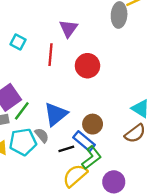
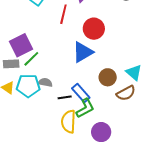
blue triangle: (56, 114) -> (83, 52), moved
brown circle: (93, 124) -> (108, 77), moved
gray semicircle: (42, 135) -> (45, 82), turned -48
yellow semicircle: (75, 176) -> (69, 122), turned -55

